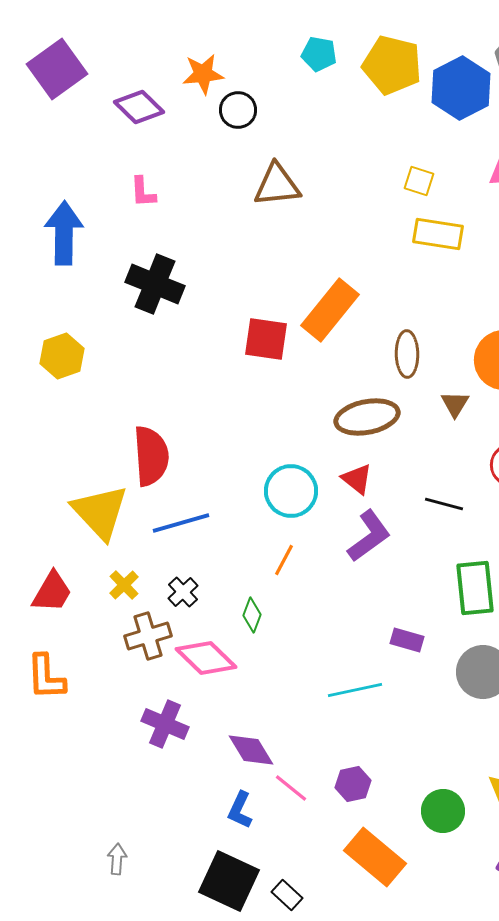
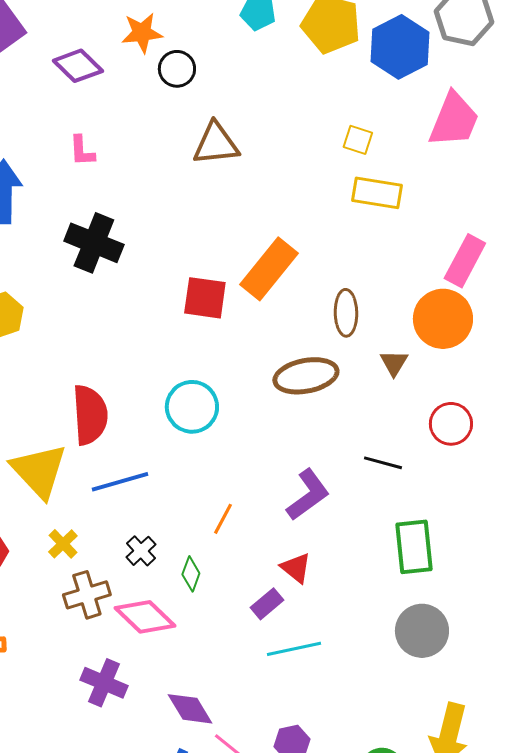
red triangle: (357, 479) -> (296, 568), moved
cyan circle: (291, 491) -> (192, 407), moved
black cross: (183, 592) -> (141, 551), moved
purple rectangle: (407, 640) -> (267, 604), moved, turned -56

